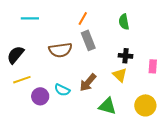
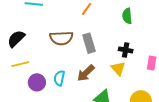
gray rectangle: (88, 40) -> (89, 43), moved
cyan semicircle: (62, 90) -> (59, 78), turned 70

